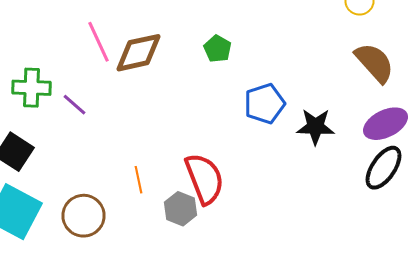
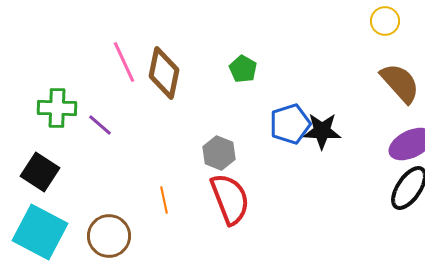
brown diamond: (138, 53) -> (164, 73), turned -66
black star: (316, 127) -> (322, 131), moved
gray hexagon: (180, 209) -> (219, 153), moved

